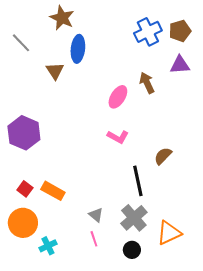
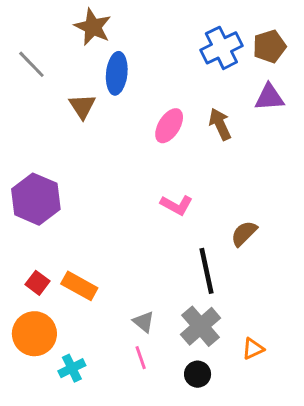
pink ellipse: (118, 97) -> (169, 126), moved
orange triangle: (169, 233) -> (253, 349), size x0.6

